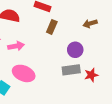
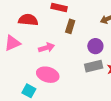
pink arrow: (16, 46) -> (46, 48), moved

